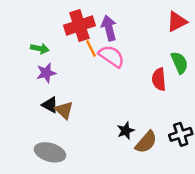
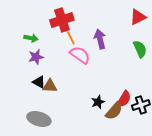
purple arrow: (109, 28) -> (100, 39), moved
pink semicircle: (112, 56) -> (80, 55), moved
red semicircle: (159, 79) -> (124, 99), moved, turned -144
brown triangle: (64, 110) -> (50, 86), turned -42

